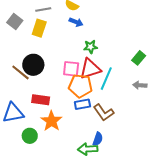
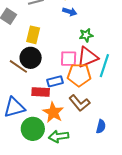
yellow rectangle: (39, 28) -> (33, 35), moved
blue rectangle: (82, 104) -> (55, 81), moved
brown L-shape: (104, 113) -> (79, 103), moved
green circle: (30, 136) -> (33, 129), size x1.5
green arrow: (88, 149) -> (59, 136), moved

